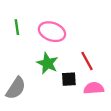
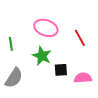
green line: (17, 27) -> (11, 44), moved
red line: (87, 61) -> (80, 38), moved

